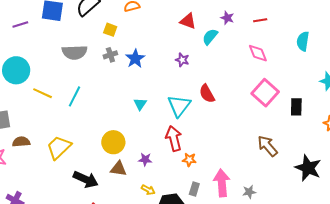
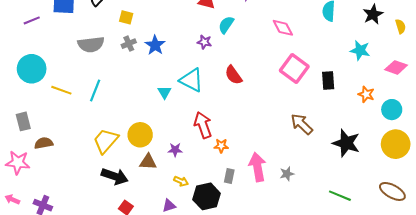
cyan semicircle: (210, 37) -> (226, 25), moved
cyan triangle: (179, 106) -> (192, 80), moved, turned -35
yellow trapezoid: (59, 147) -> (106, 141), moved

